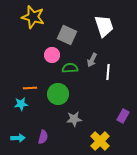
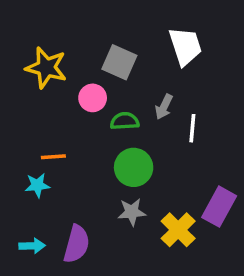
yellow star: (33, 17) -> (46, 68), moved
green circle: (58, 94) -> (134, 167), moved
purple rectangle: (123, 116) -> (219, 207), size x1.5
purple semicircle: (43, 137) -> (77, 244), size x1.5
yellow cross: (100, 141) -> (178, 230), moved

